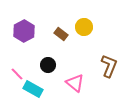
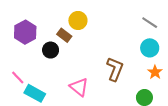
yellow circle: (84, 27) -> (78, 20), moved
black circle: (48, 65) -> (51, 50), moved

